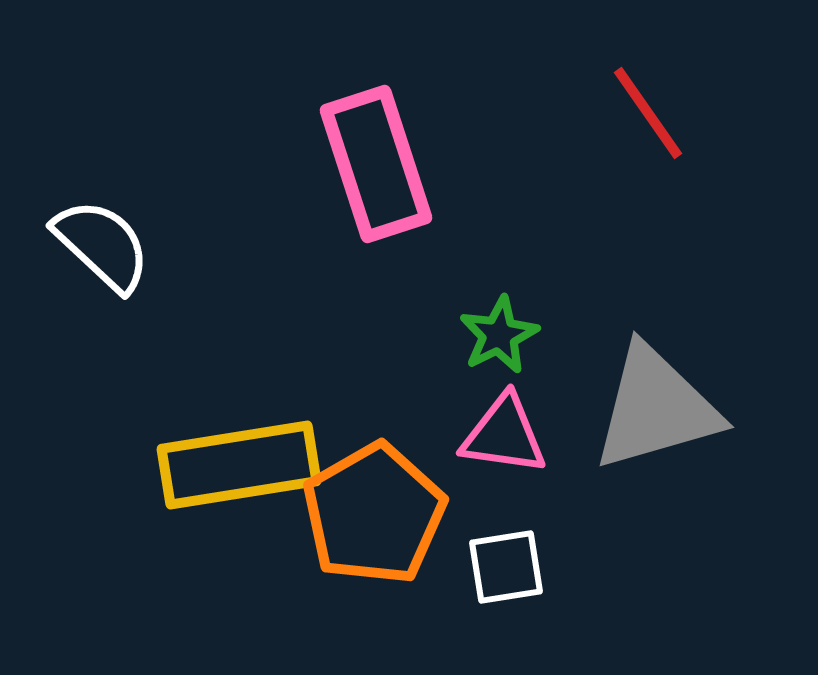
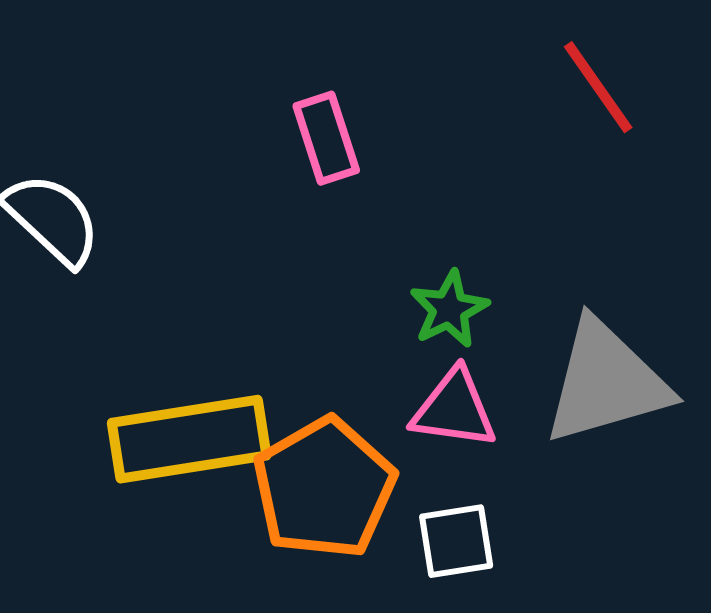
pink rectangle: (376, 164) -> (326, 138), size x0.6

